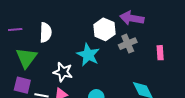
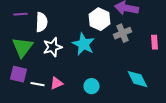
purple line: (15, 29) -> (20, 14), moved
white star: (63, 72) -> (52, 47), moved, turned -30

